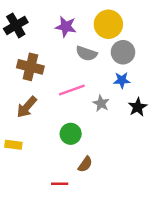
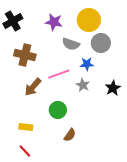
blue star: (122, 80) -> (87, 64), moved
brown arrow: (27, 107) -> (33, 87), moved
yellow rectangle: (13, 145) -> (26, 127), moved
red line: (60, 184) -> (25, 151), moved, turned 48

